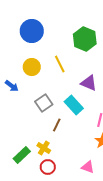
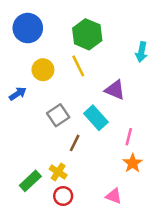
blue circle: (32, 31) -> (28, 28), moved
green hexagon: (85, 39) -> (87, 34), moved
blue arrow: (12, 86) -> (18, 94), turned -72

